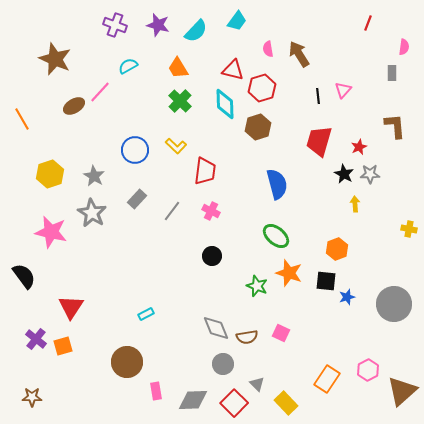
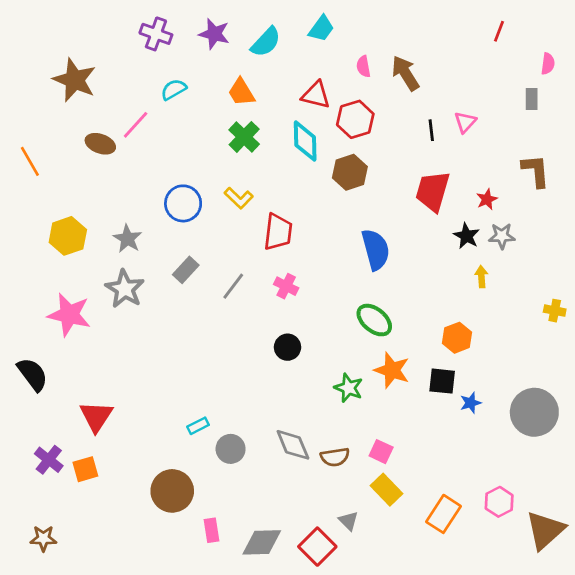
brown ellipse: (74, 106) -> (100, 144), turned 50
gray circle: (223, 364) -> (231, 449), moved
yellow rectangle: (286, 403) -> (387, 490), moved

